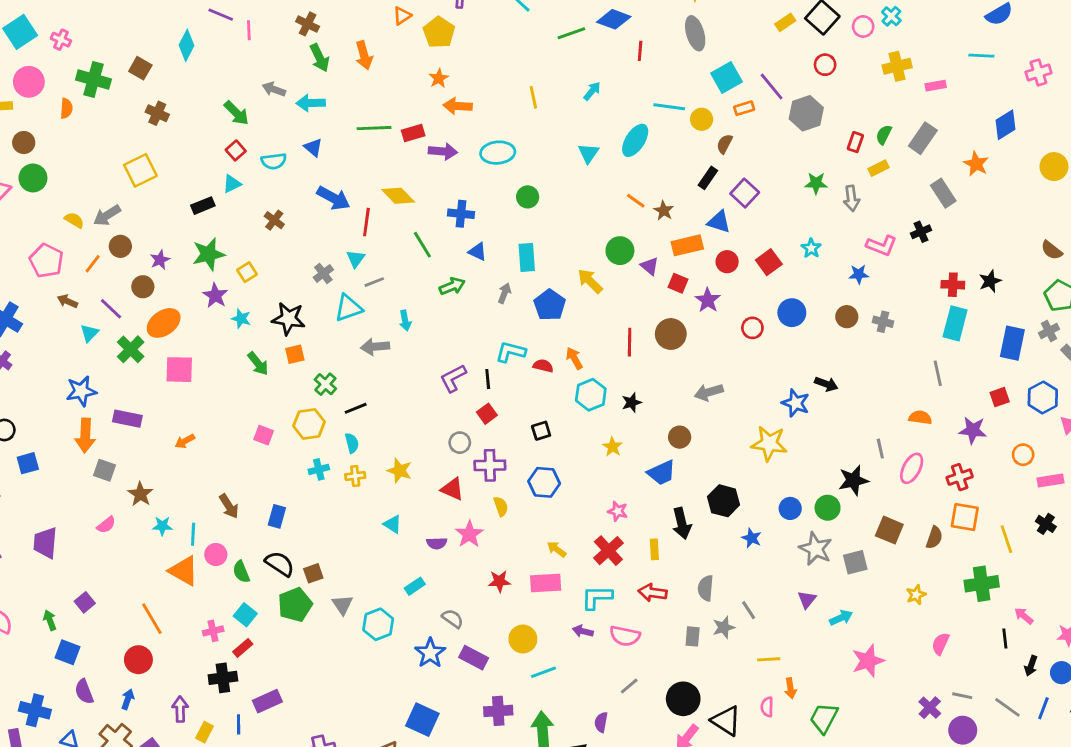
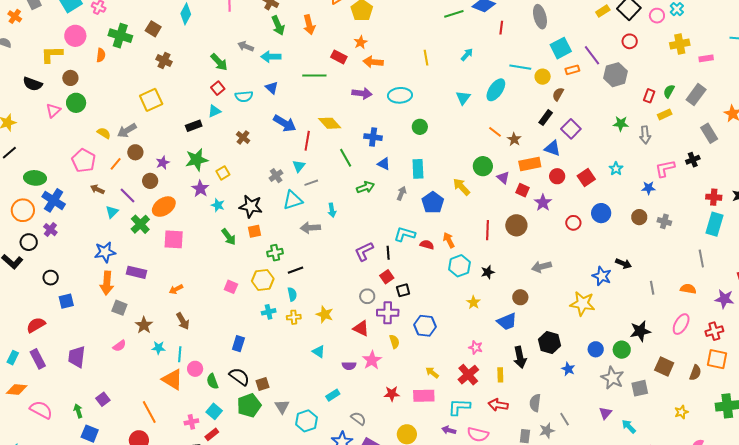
red rectangle: (413, 133) -> (339, 57), moved, turned 42
pink L-shape: (882, 246) -> (665, 168), turned 145
green cross: (325, 384) -> (275, 253), turned 35
black square: (541, 431) -> (403, 290), moved
gray line: (880, 449) -> (652, 288), moved
brown arrow: (229, 506) -> (183, 321), moved
cyan arrow: (841, 618) -> (629, 426), turned -112

